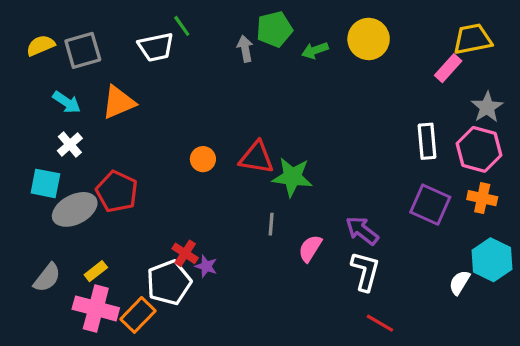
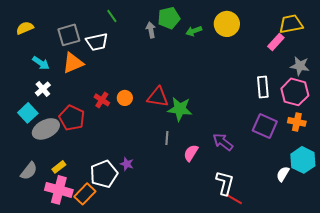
white trapezoid: (156, 47) -> (97, 42), moved
gray square: (83, 50) -> (69, 35), moved
gray star: (487, 107) -> (300, 66), turned -30
cyan square: (45, 183) -> (28, 113), turned 36
red cross: (185, 253) -> (102, 100), moved
white L-shape: (365, 271) -> (225, 183), moved

